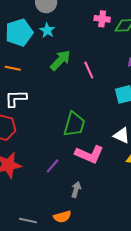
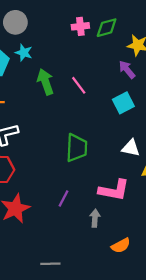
green arrow: (60, 60) -> (45, 82), turned -50
pink L-shape: (89, 154) -> (114, 190), moved
orange semicircle: (62, 217) -> (121, 246), moved

